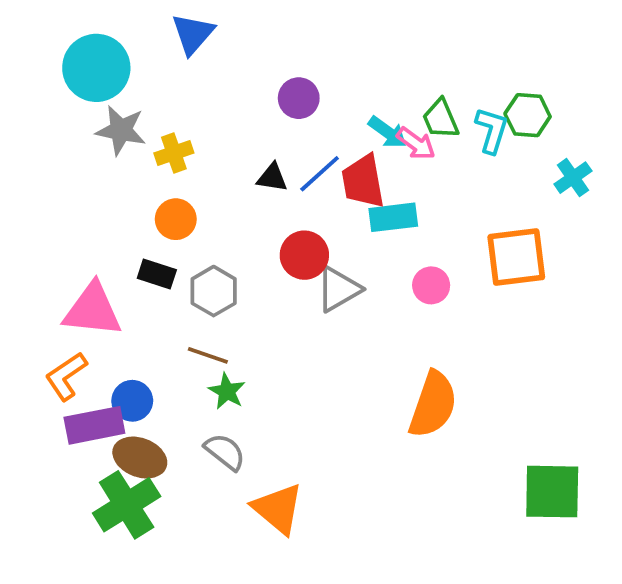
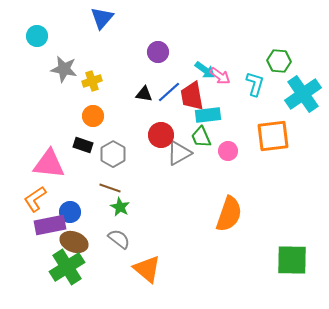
cyan circle: (96, 68) -> (37, 36), moved, size x0.6
green trapezoid: (441, 119) -> (201, 137), moved
cyan L-shape: (492, 130) -> (255, 84), moved
cyan cross: (573, 178) -> (303, 94), size x1.8

